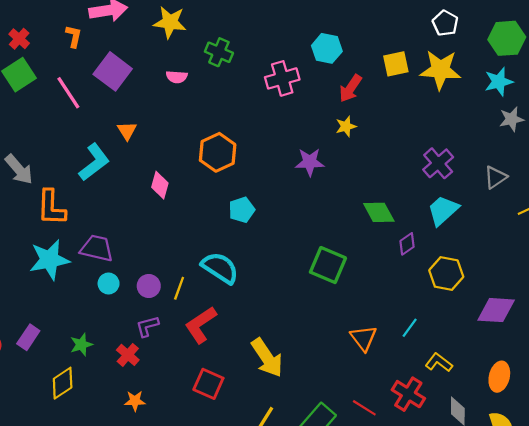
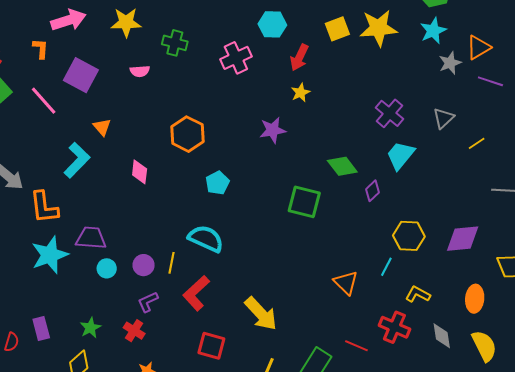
green square: (328, 265) -> (304, 202), moved
yellow hexagon: (446, 274) -> (409, 236), moved
purple rectangle: (28, 337) -> (41, 328), turned -40

